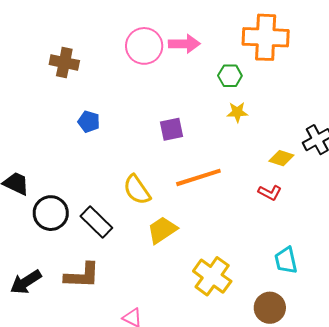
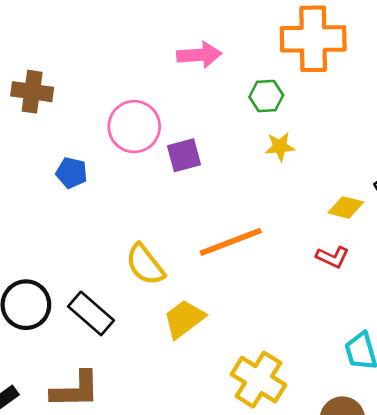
pink circle: (144, 46) -> (134, 127), moved
purple square: (172, 129) -> (184, 155), moved

